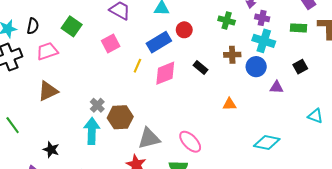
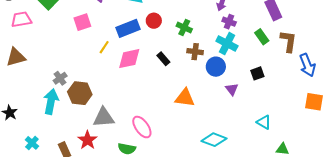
green cross: (227, 20) -> (184, 28), moved
green rectangle: (298, 28) -> (262, 37), turned 42
purple triangle: (277, 87) -> (232, 89), turned 40
orange triangle: (229, 104) -> (185, 98), size x1.5

